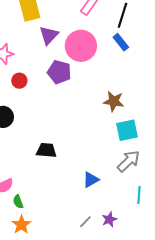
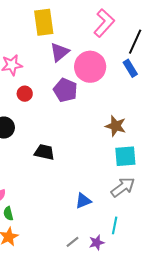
black trapezoid: (46, 150) -> (44, 152), moved
cyan line: (139, 195) -> (115, 225), moved

